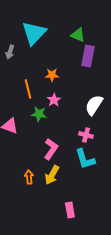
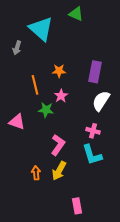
cyan triangle: (34, 33) -> (41, 29), turned -32
green triangle: (78, 35) -> (76, 14), moved
purple rectangle: (88, 56) -> (95, 72), moved

